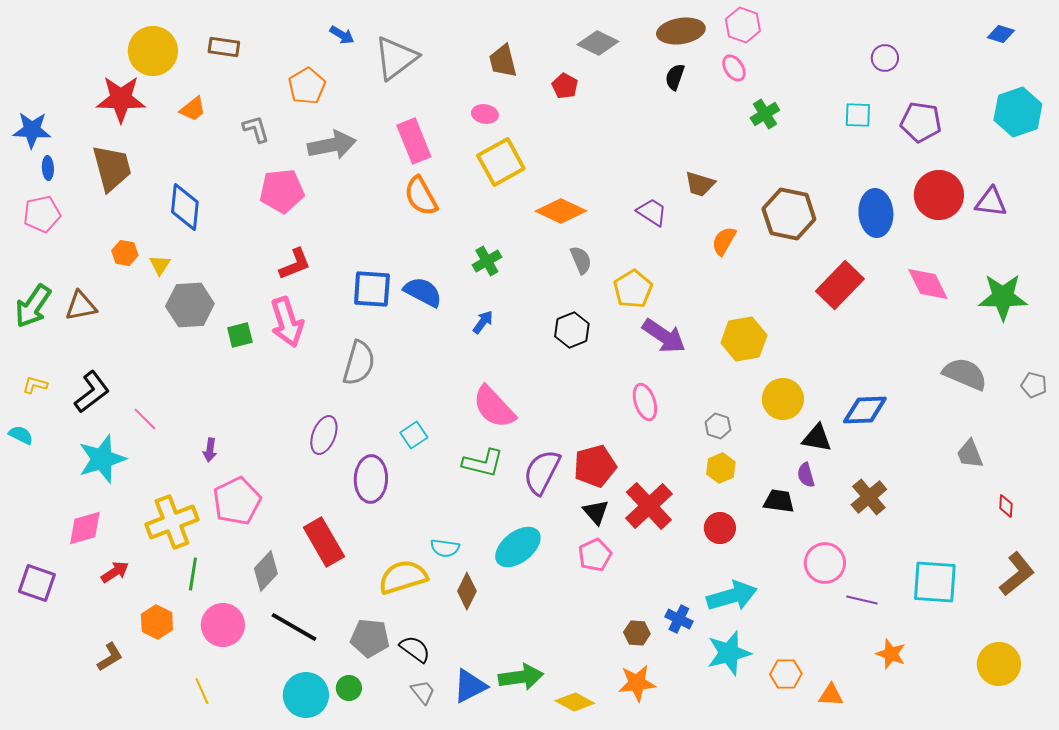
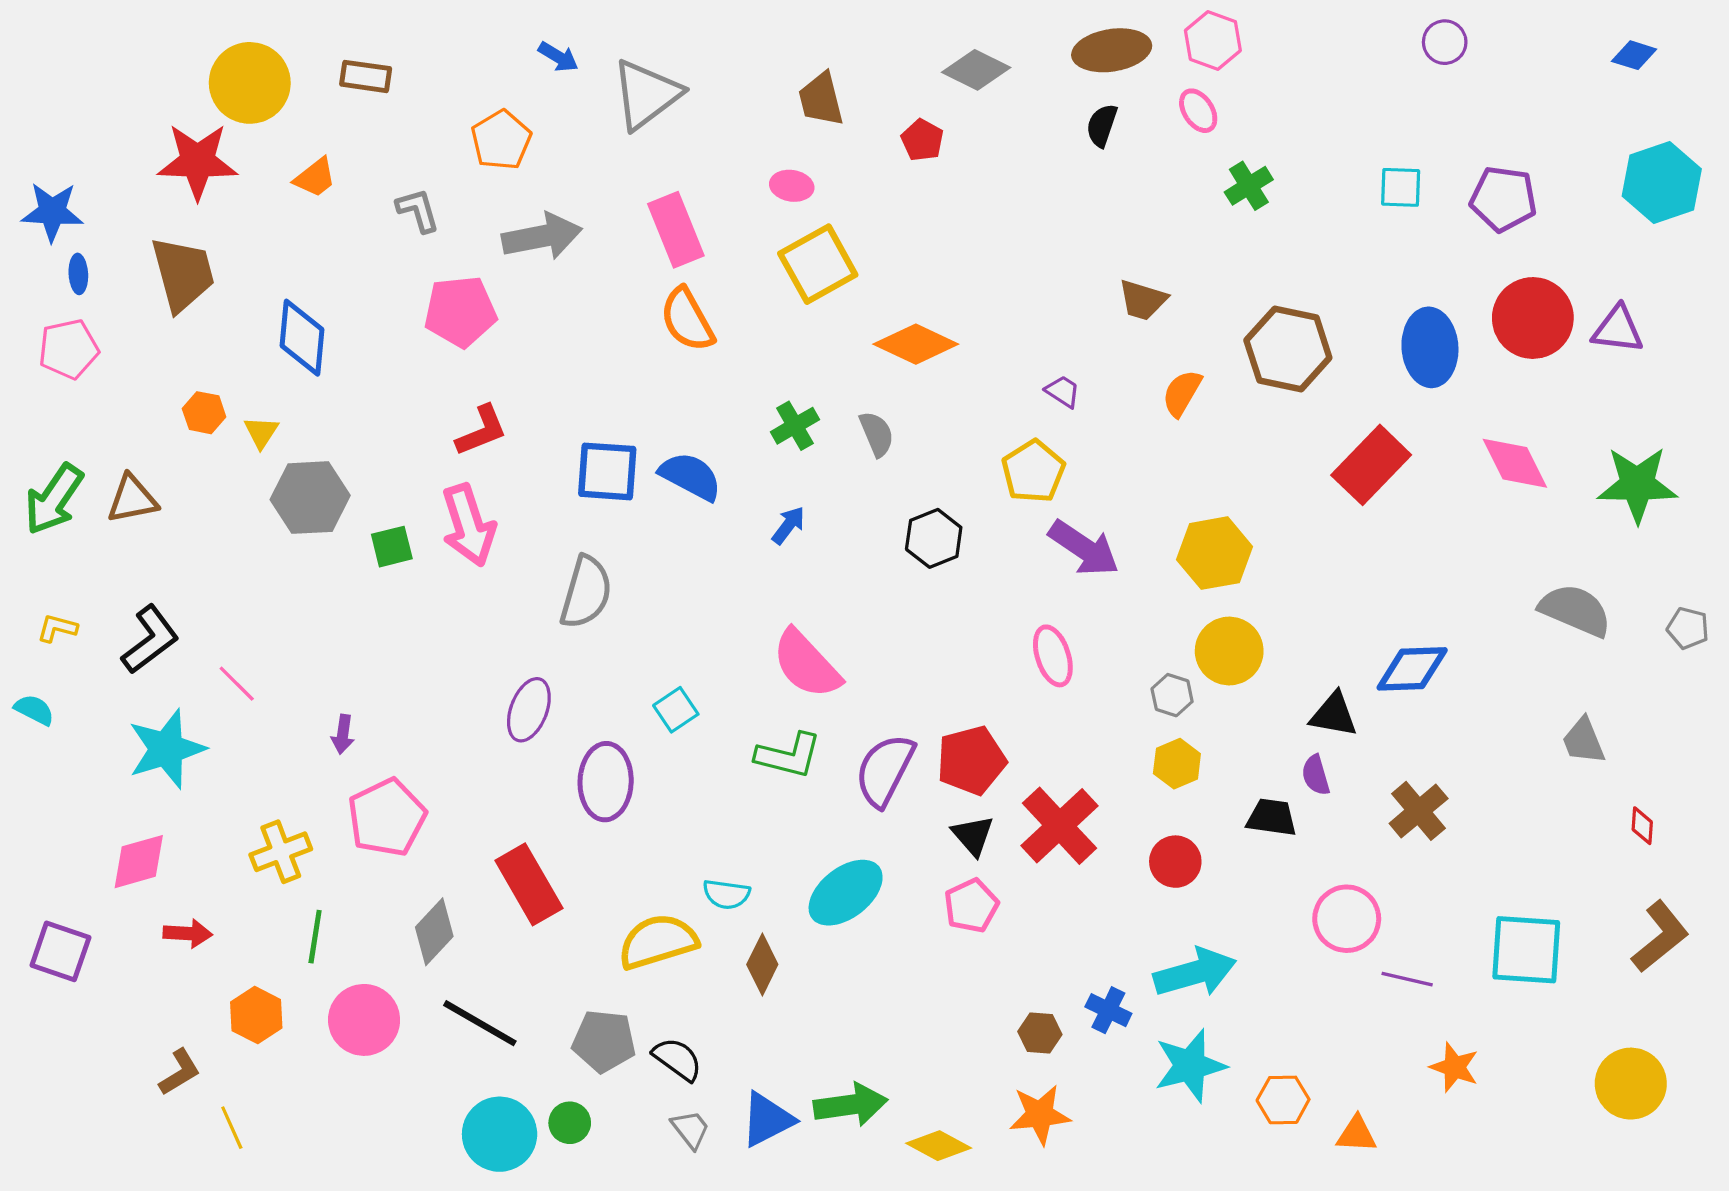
purple circle: (885, 58) -> (1445, 42), moved
purple trapezoid: (652, 212) -> (1063, 391), moved, size x0.7
gray semicircle: (581, 260) -> (877, 434), moved
yellow circle: (783, 399) -> (1229, 651), moved
yellow cross: (172, 522) -> (281, 852), size x0.7
red arrow: (115, 572) -> (188, 933), turned 36
yellow line: (202, 691) -> (232, 1128), moved

